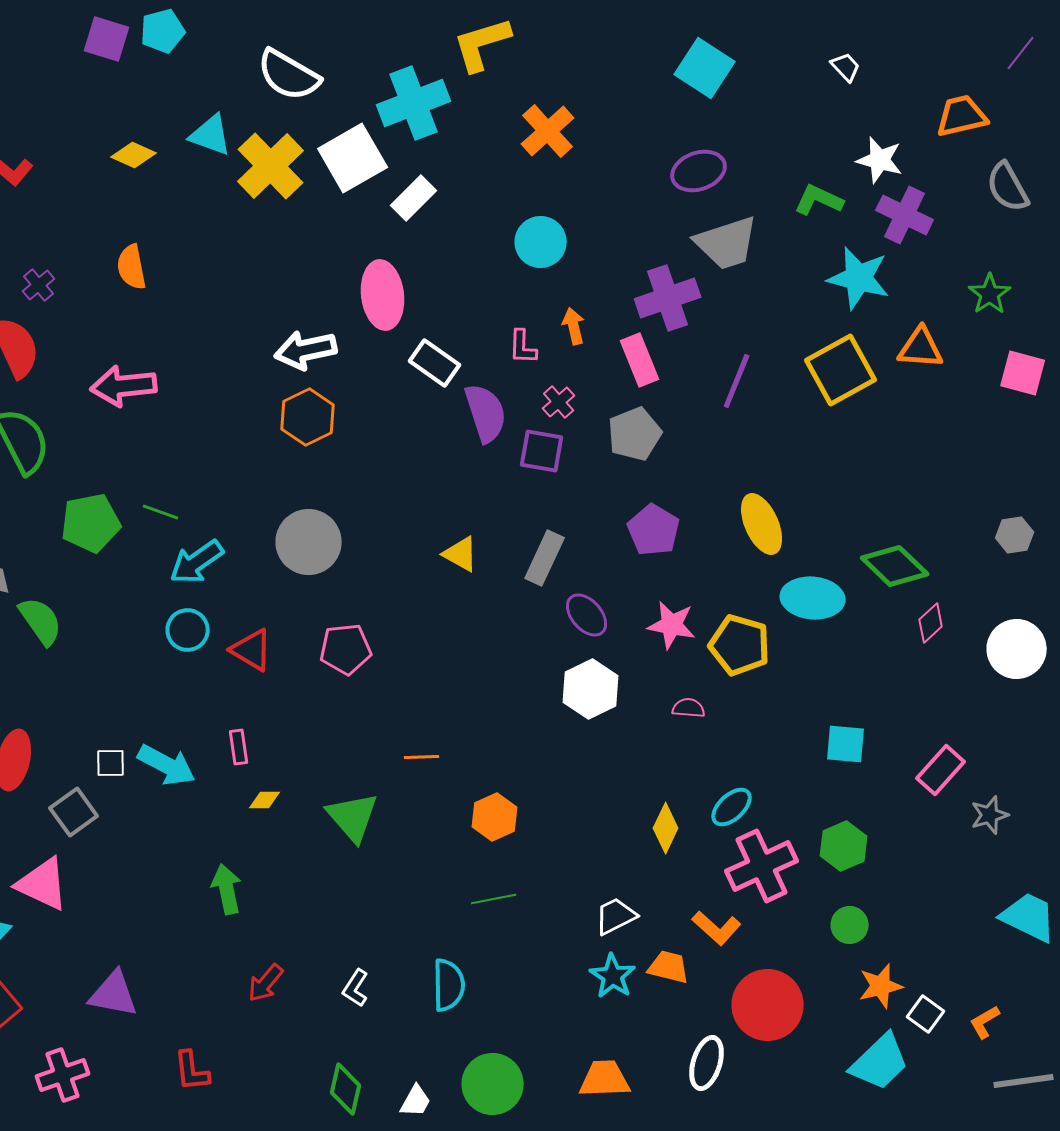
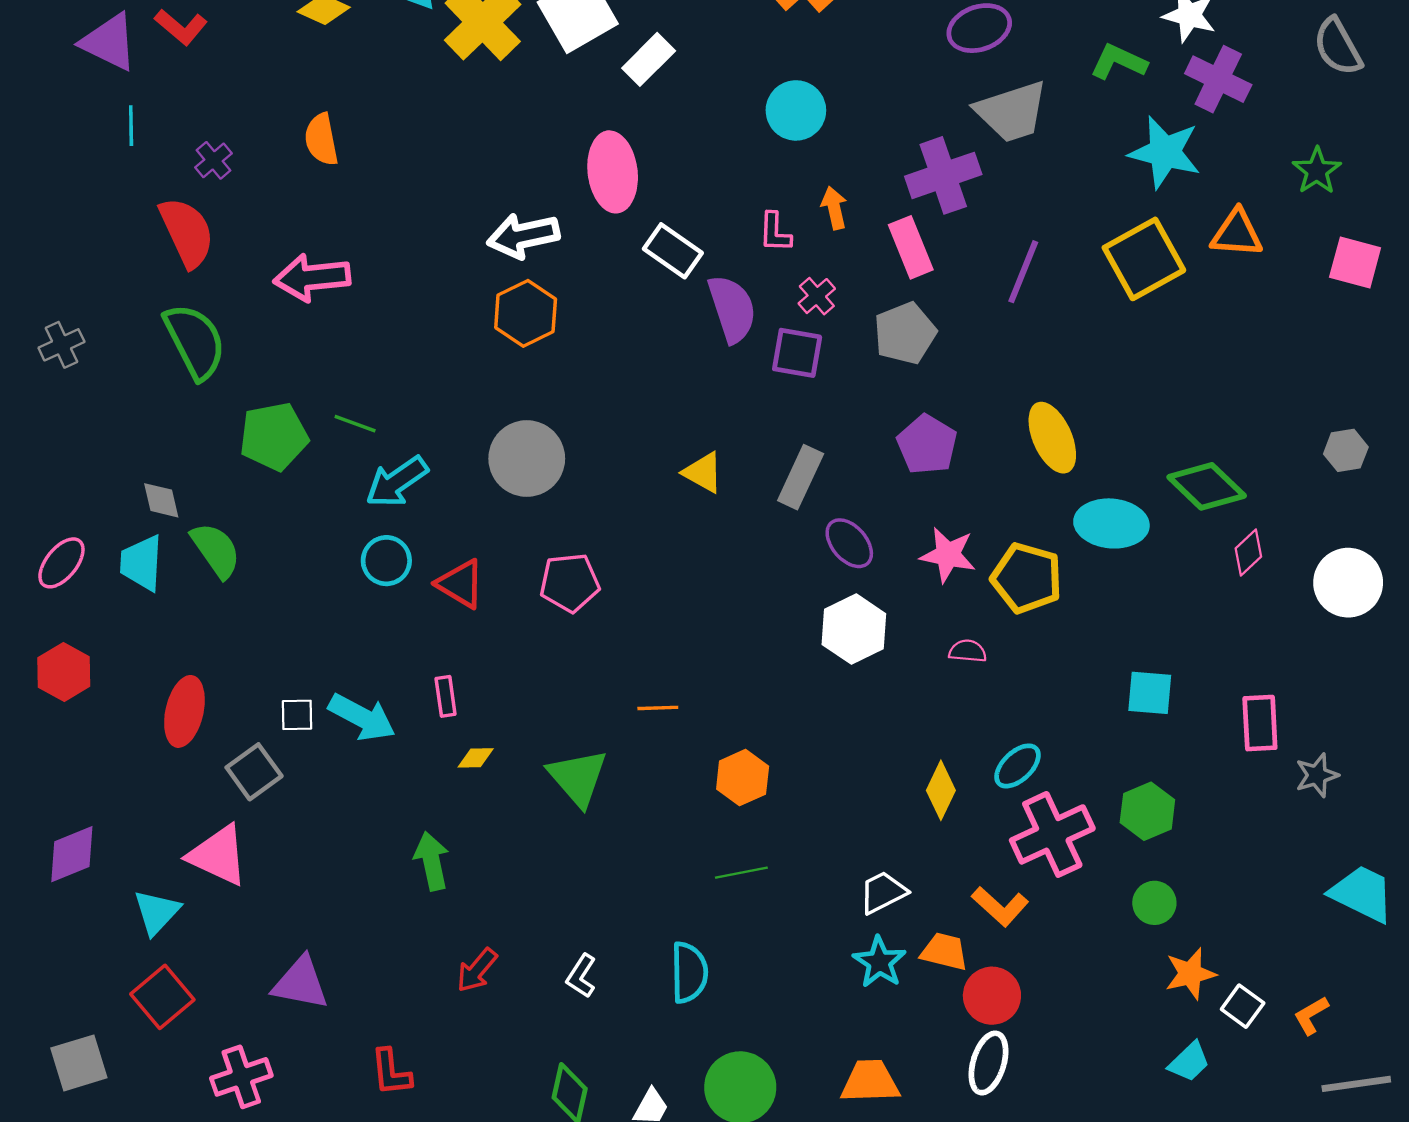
pink rectangle: (941, 770) -> (1260, 723), turned -45
red circle: (768, 1005) -> (992, 996), moved, size x0.7
cyan trapezoid: (880, 1062) -> (1189, 1062), size x0.6

